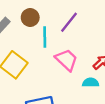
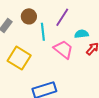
cyan semicircle: (91, 83) -> (82, 34), moved

